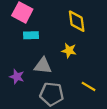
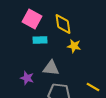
yellow diamond: (77, 21) -> (63, 24), moved
yellow star: (69, 51) -> (74, 46), moved

